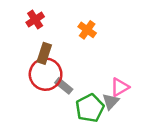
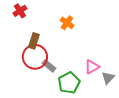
red cross: (35, 20) -> (20, 11), moved
gray triangle: (111, 102) -> (108, 78), moved

